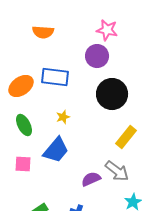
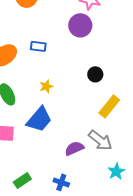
blue rectangle: (55, 77) -> (38, 46), size x0.6
black circle: (112, 94) -> (95, 74), moved, size x0.5

